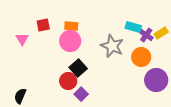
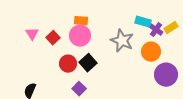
red square: (43, 25) -> (53, 38), moved, turned -32
red circle: (68, 81) -> (68, 64), moved
purple square: (81, 94) -> (79, 89), moved

